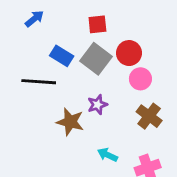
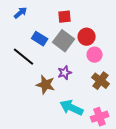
black line: (39, 82) -> (24, 57), turned 35
cyan arrow: (107, 155) -> (72, 108), size x1.6

